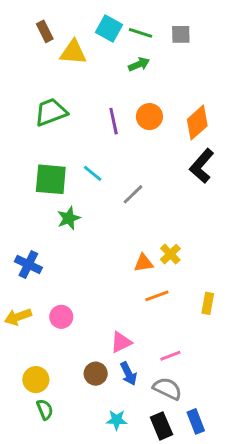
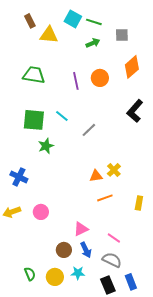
gray square: (181, 34) -> (122, 35), moved
green trapezoid: (51, 112) -> (34, 75), turned 30
orange diamond: (197, 123) -> (132, 67), moved
pink line: (170, 356) -> (114, 238), turned 56
yellow circle: (36, 380) -> (55, 277), moved
cyan star: (117, 420) -> (78, 273), moved

